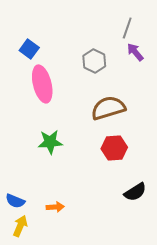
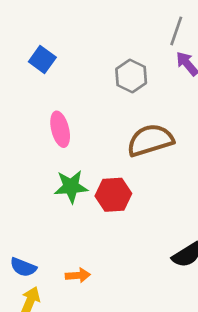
pink ellipse: (42, 84) -> (60, 129), moved, size x0.7
red hexagon: (114, 148) -> (113, 195), moved

